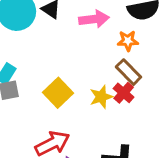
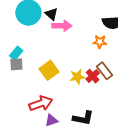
pink arrow: (94, 19) -> (62, 26), moved
brown rectangle: (129, 72) -> (104, 71), moved

